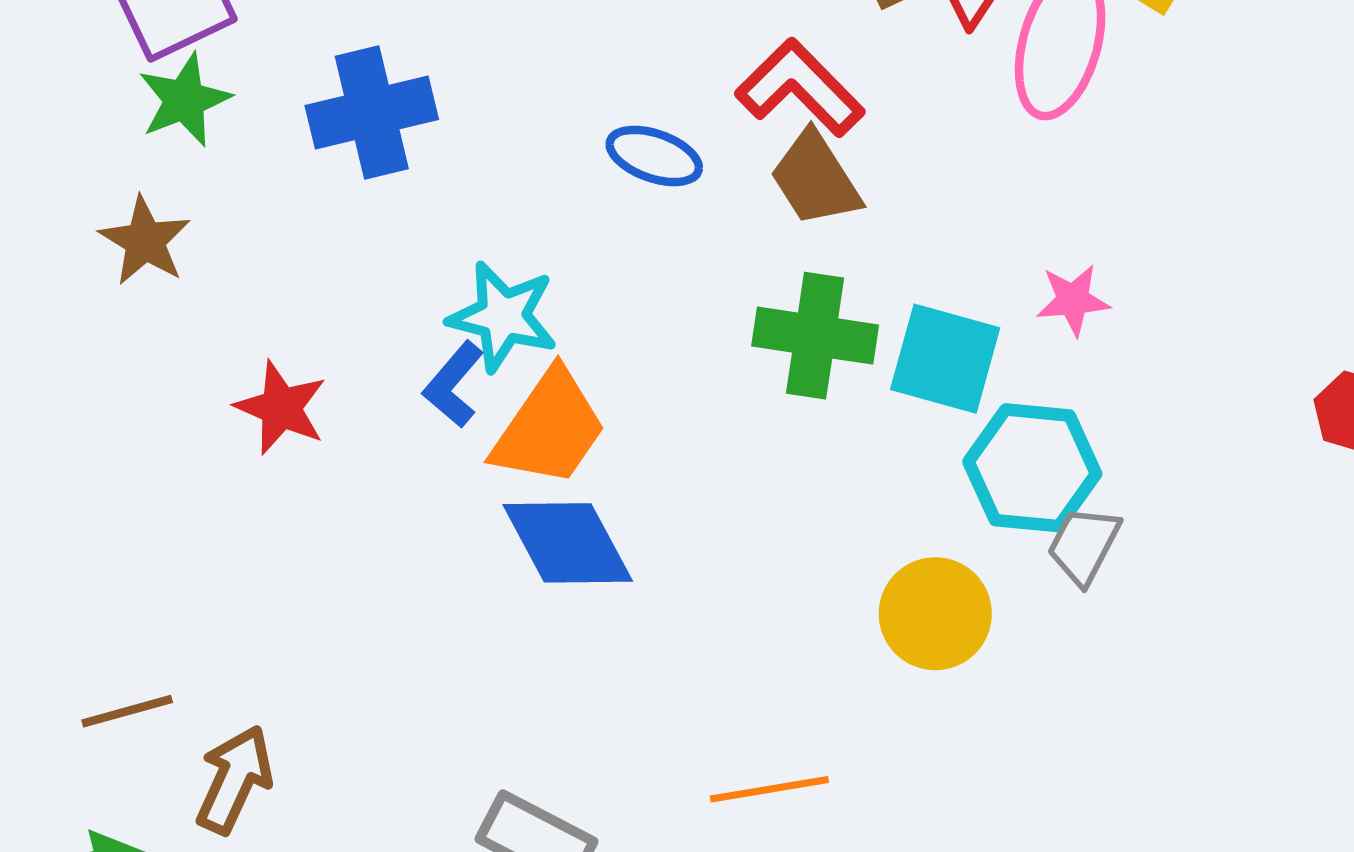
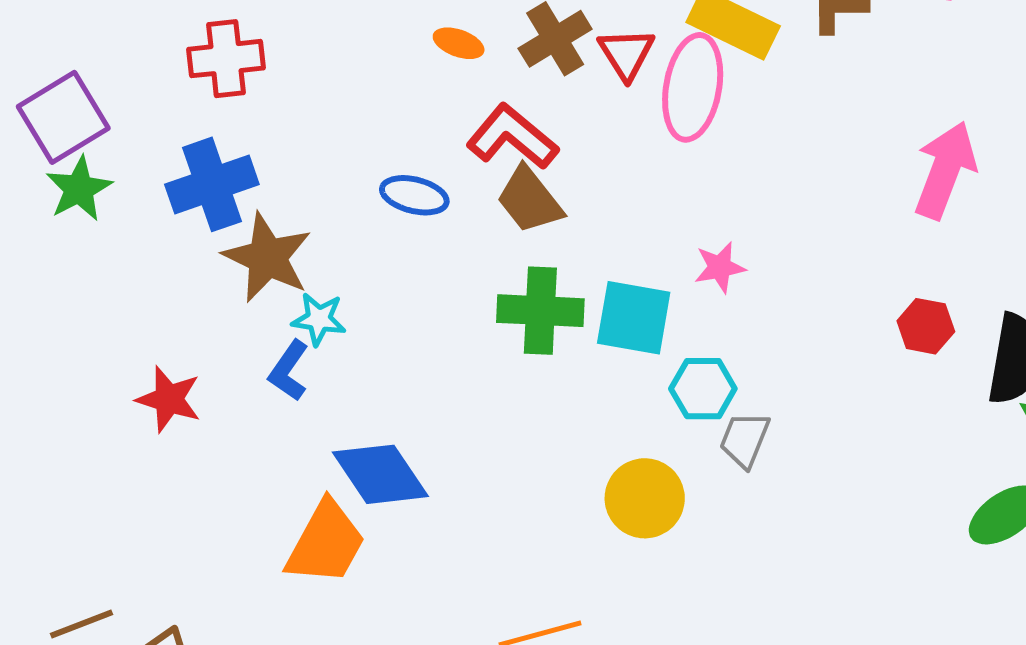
brown star: (145, 241) -> (267, 258), moved, size x1.4
cyan star: (503, 316) -> (319, 319), size x0.7
orange trapezoid: (549, 428) -> (326, 543), moved
cyan hexagon: (1032, 468) -> (703, 389), size x0.7

